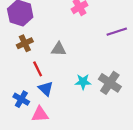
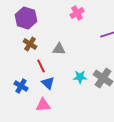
brown cross: (25, 43) -> (30, 44), turned -32
blue cross: (21, 99) -> (21, 86), moved

